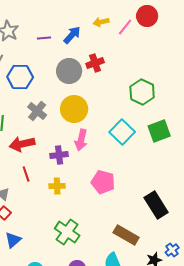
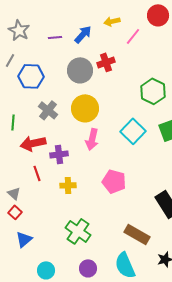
pink line: (125, 27) -> (133, 36), moved
purple cross: (59, 155) -> (59, 154), moved

